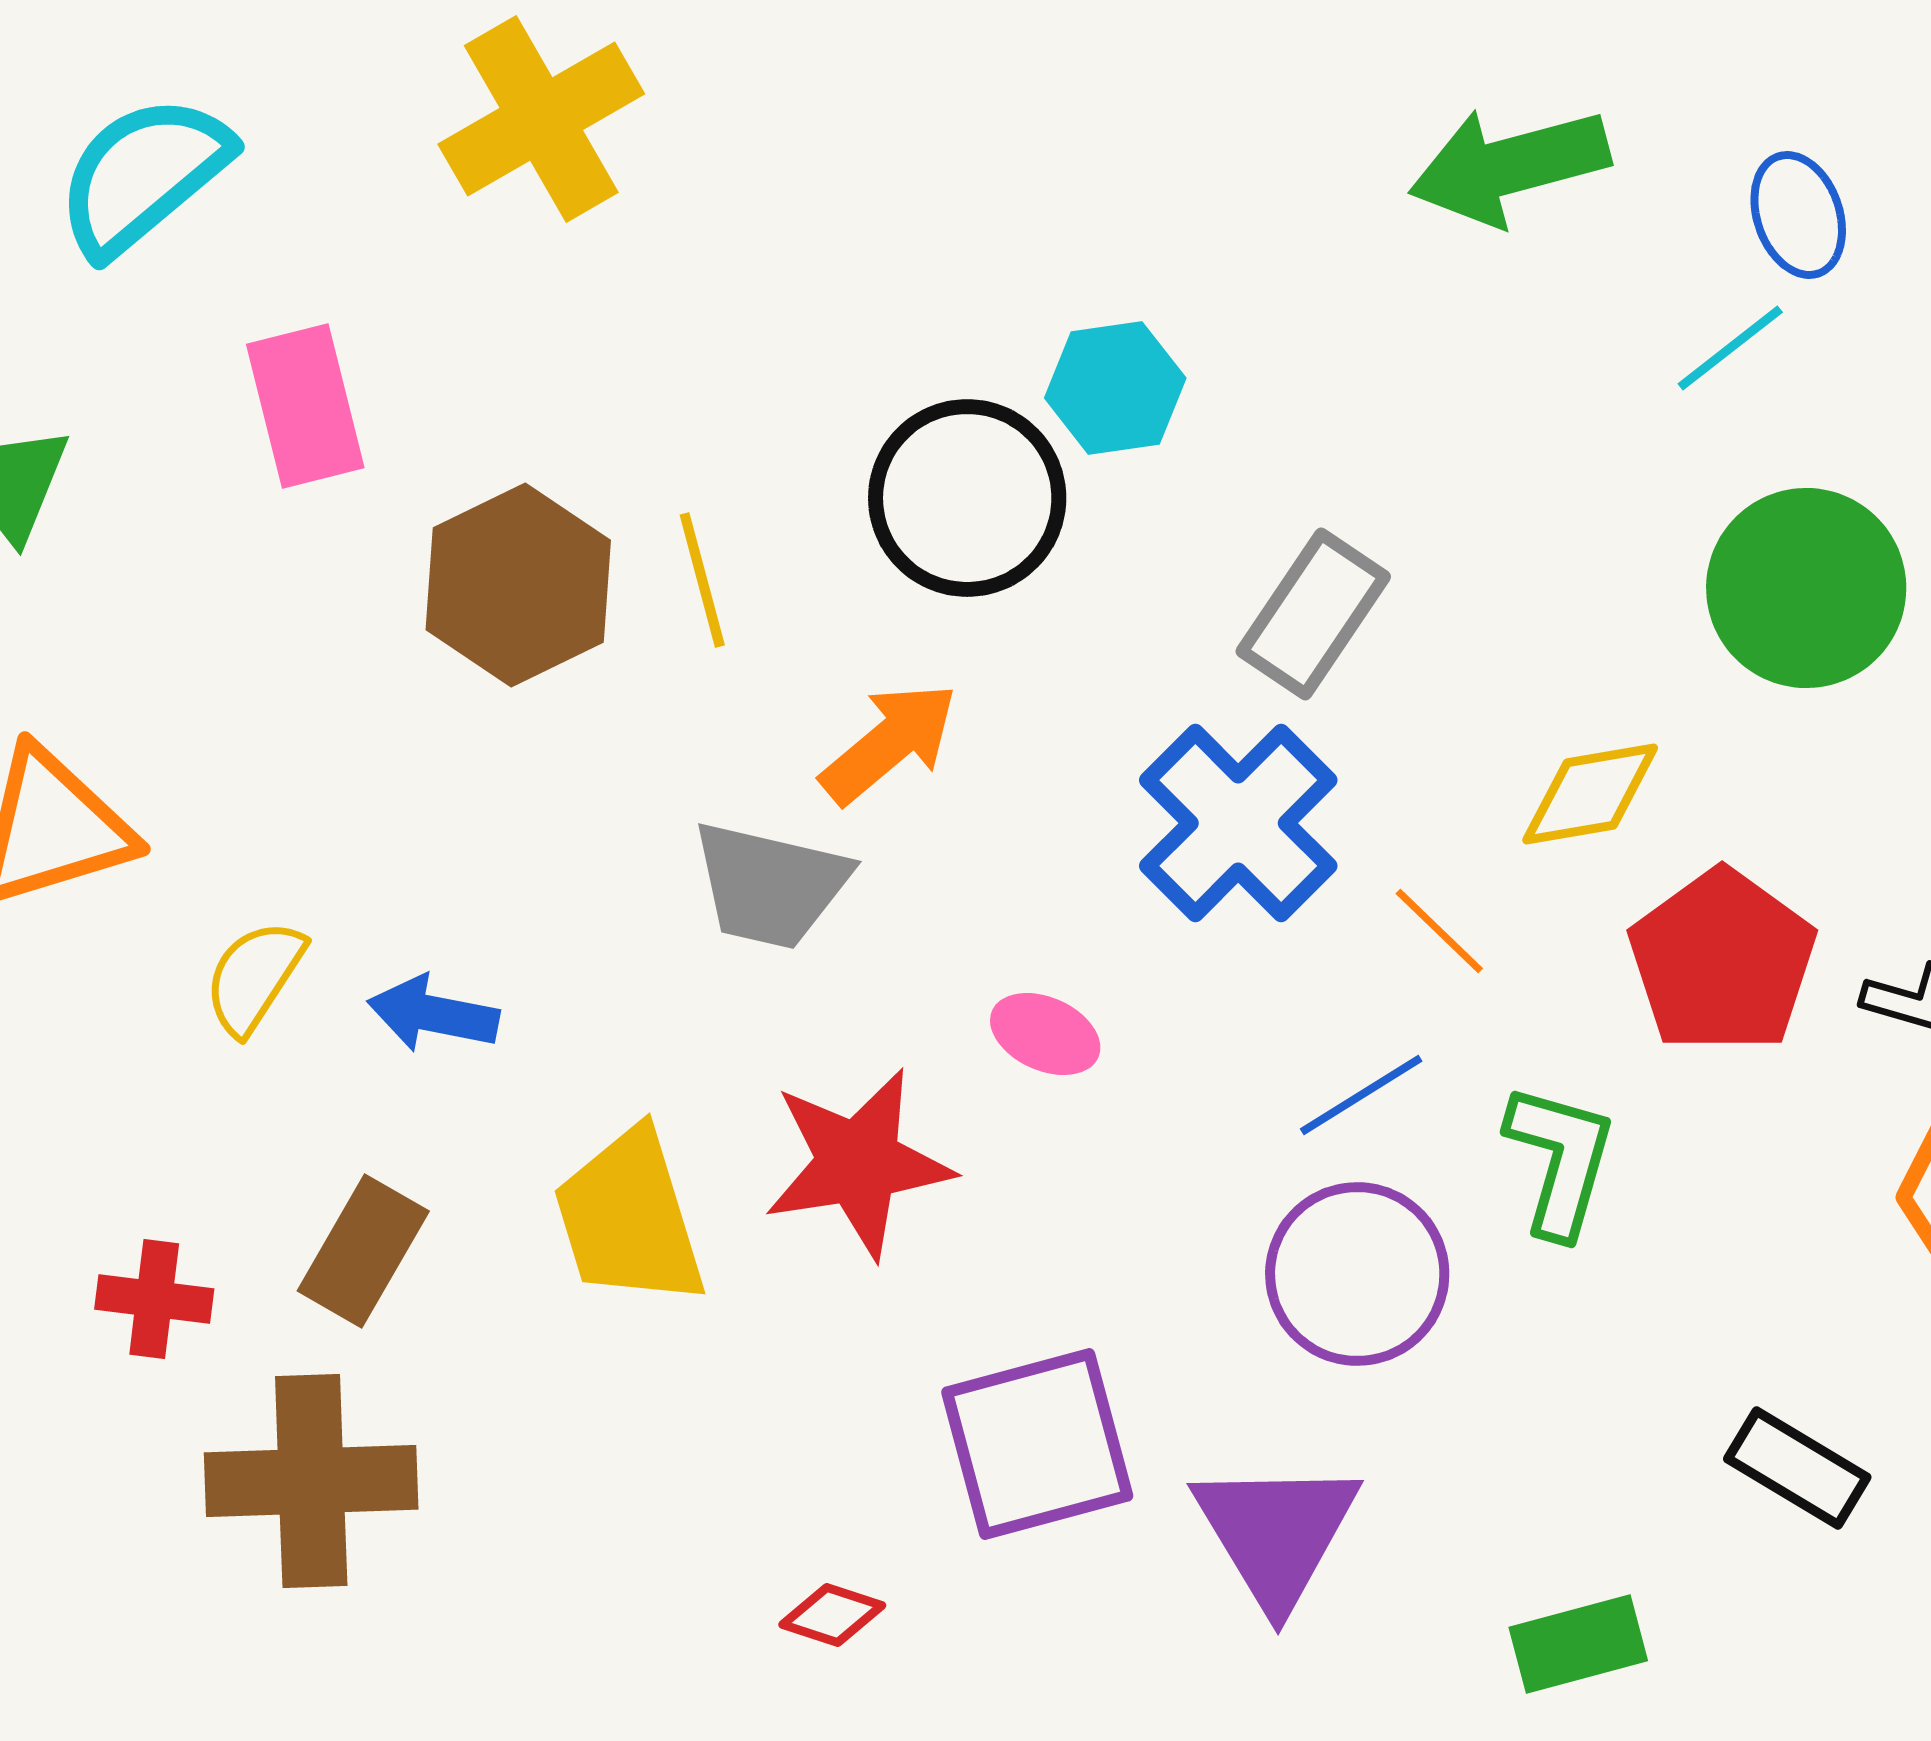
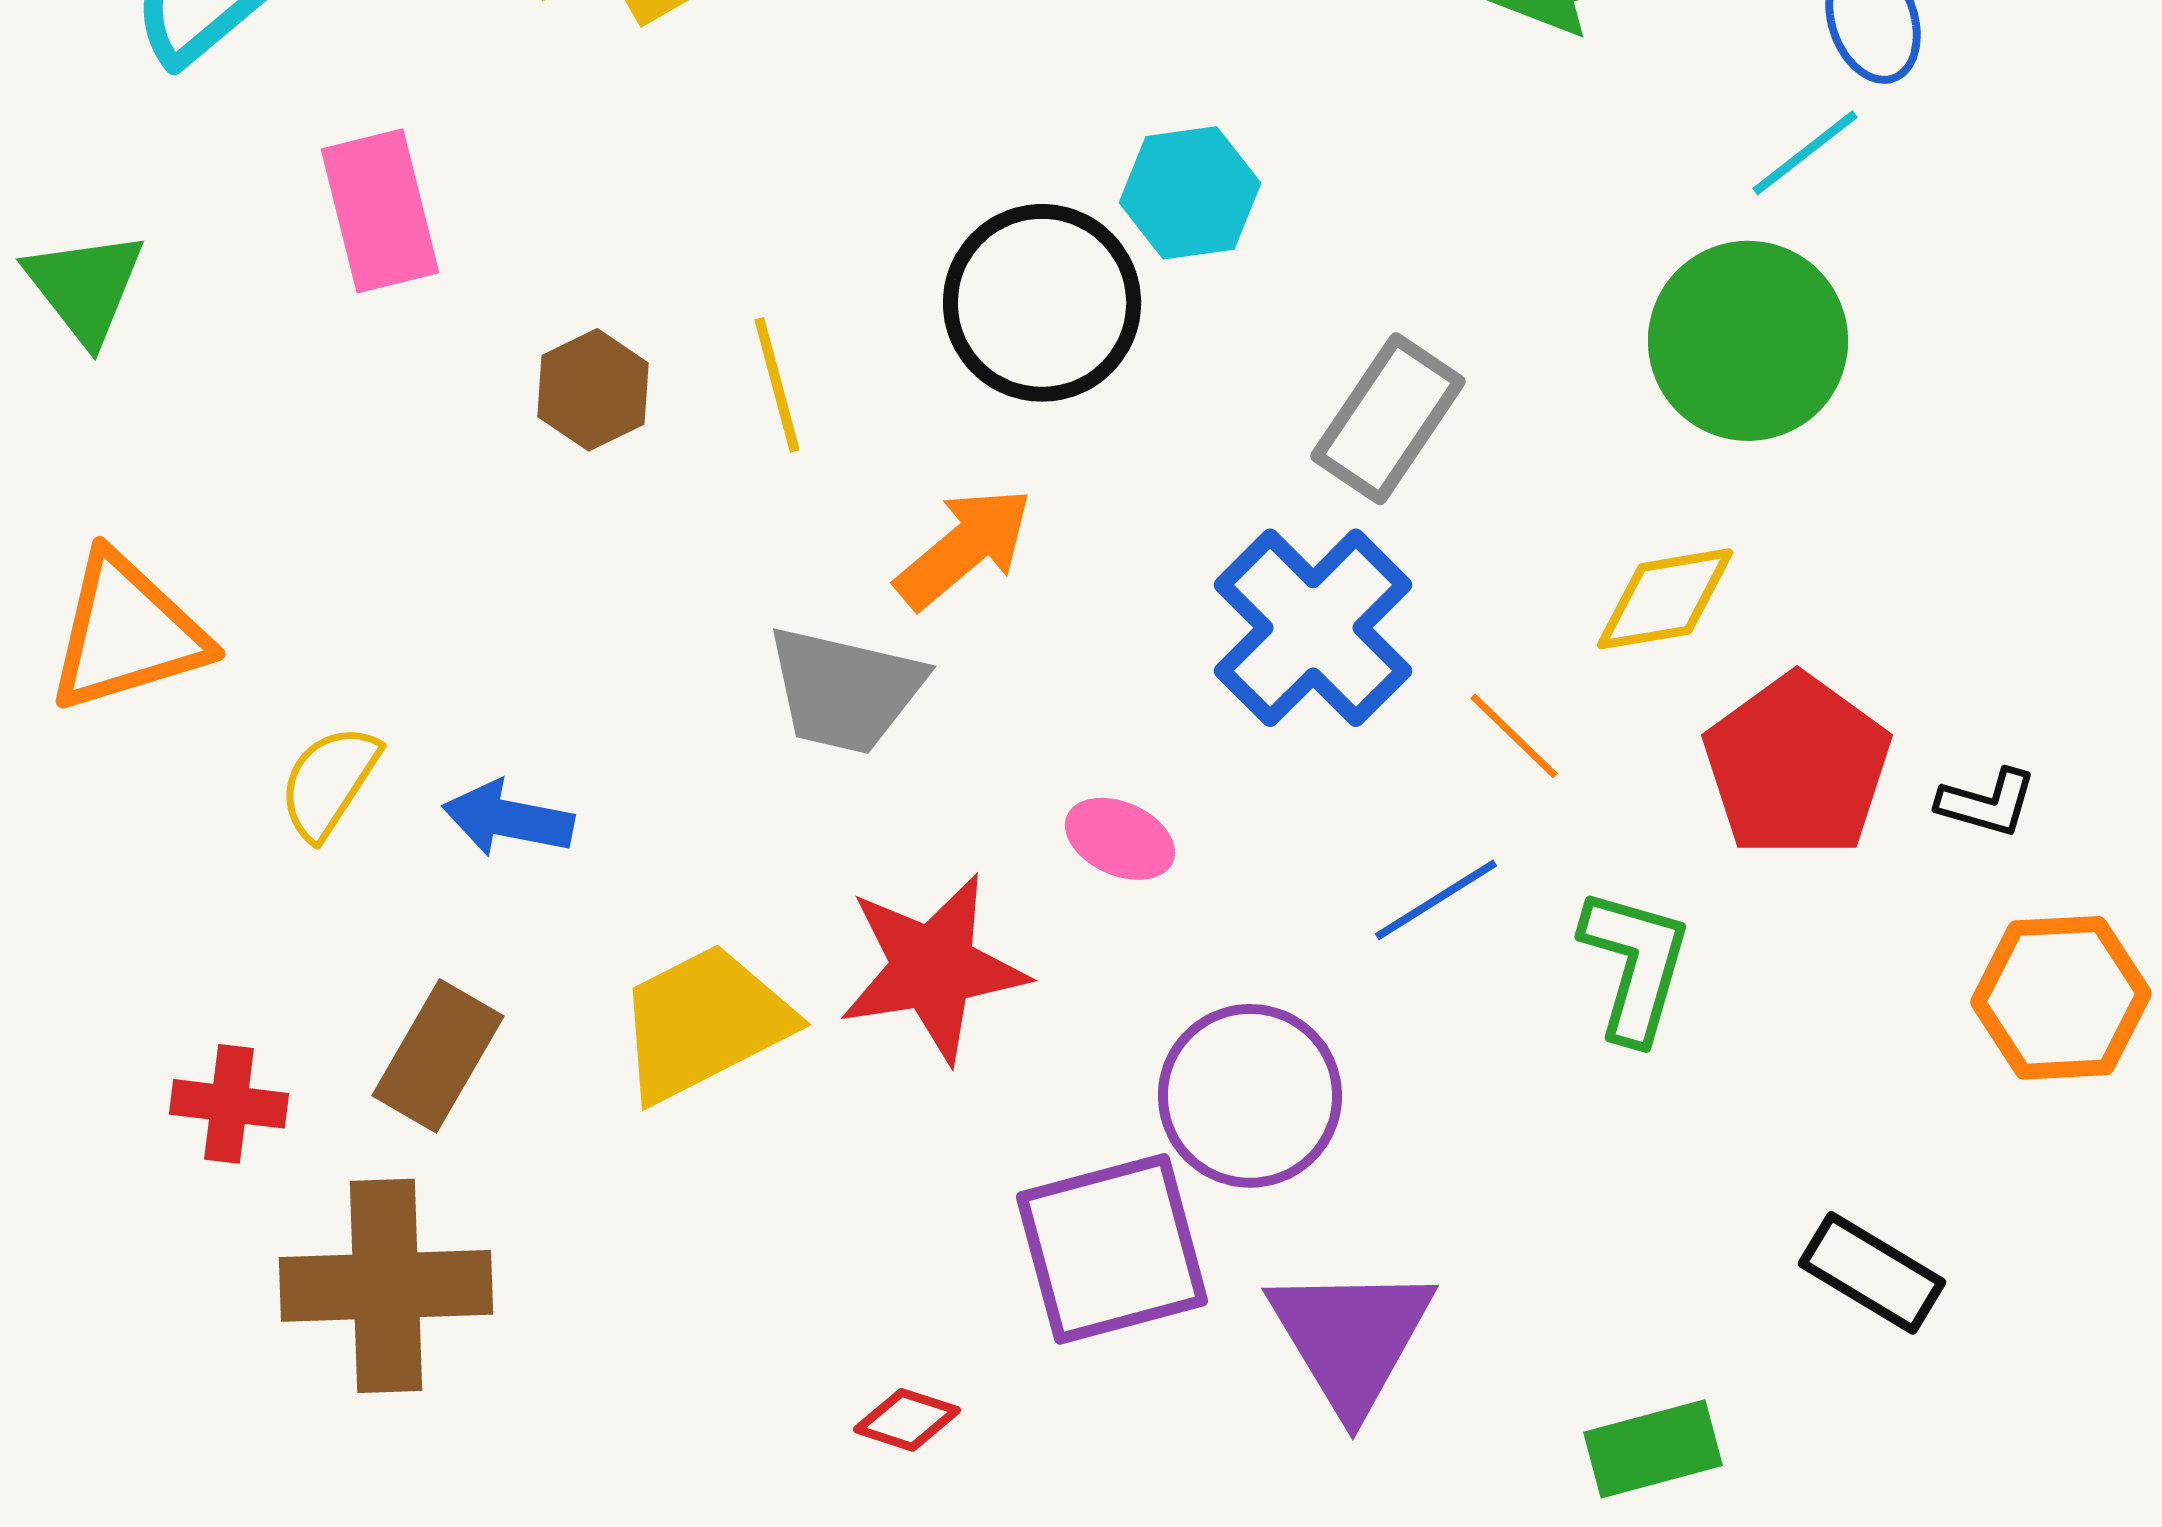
brown hexagon: (518, 585) -> (593, 390), size x0.6
green circle: (1806, 588) -> (1748, 341), moved
yellow trapezoid: (629, 1218) -> (704, 1023), turned 80
purple circle: (1357, 1274) -> (1250, 1096), moved

